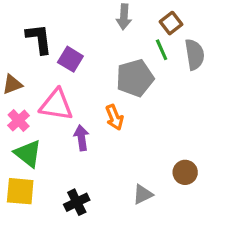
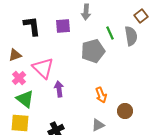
brown square: (171, 23) -> (141, 16), moved
purple square: (70, 59) -> (63, 26), moved, turned -35
pink triangle: (56, 105) -> (43, 68), turned 35
orange arrow: (114, 117) -> (101, 95), moved

